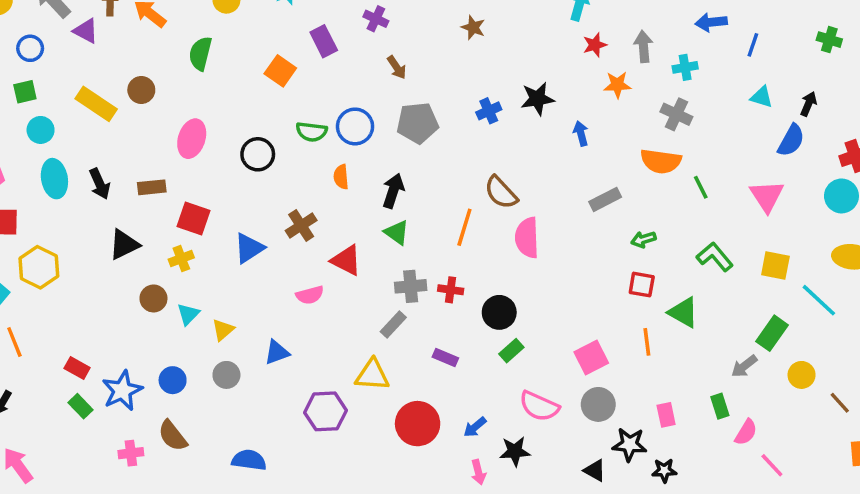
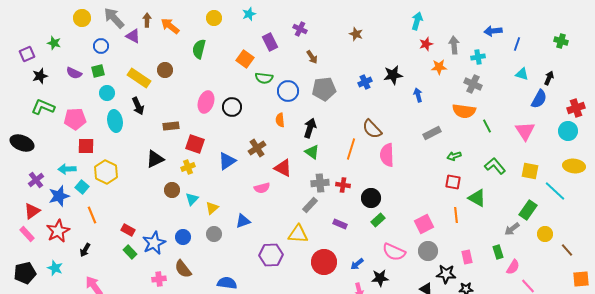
green semicircle: (312, 132) -> (264, 78), moved
pink ellipse: (192, 139) -> (206, 102), moved
black arrow: (100, 184) -> (138, 106), moved

